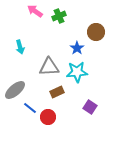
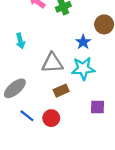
purple square: (90, 107) -> (97, 107), turned -32
blue line: (30, 108) -> (27, 116), moved

